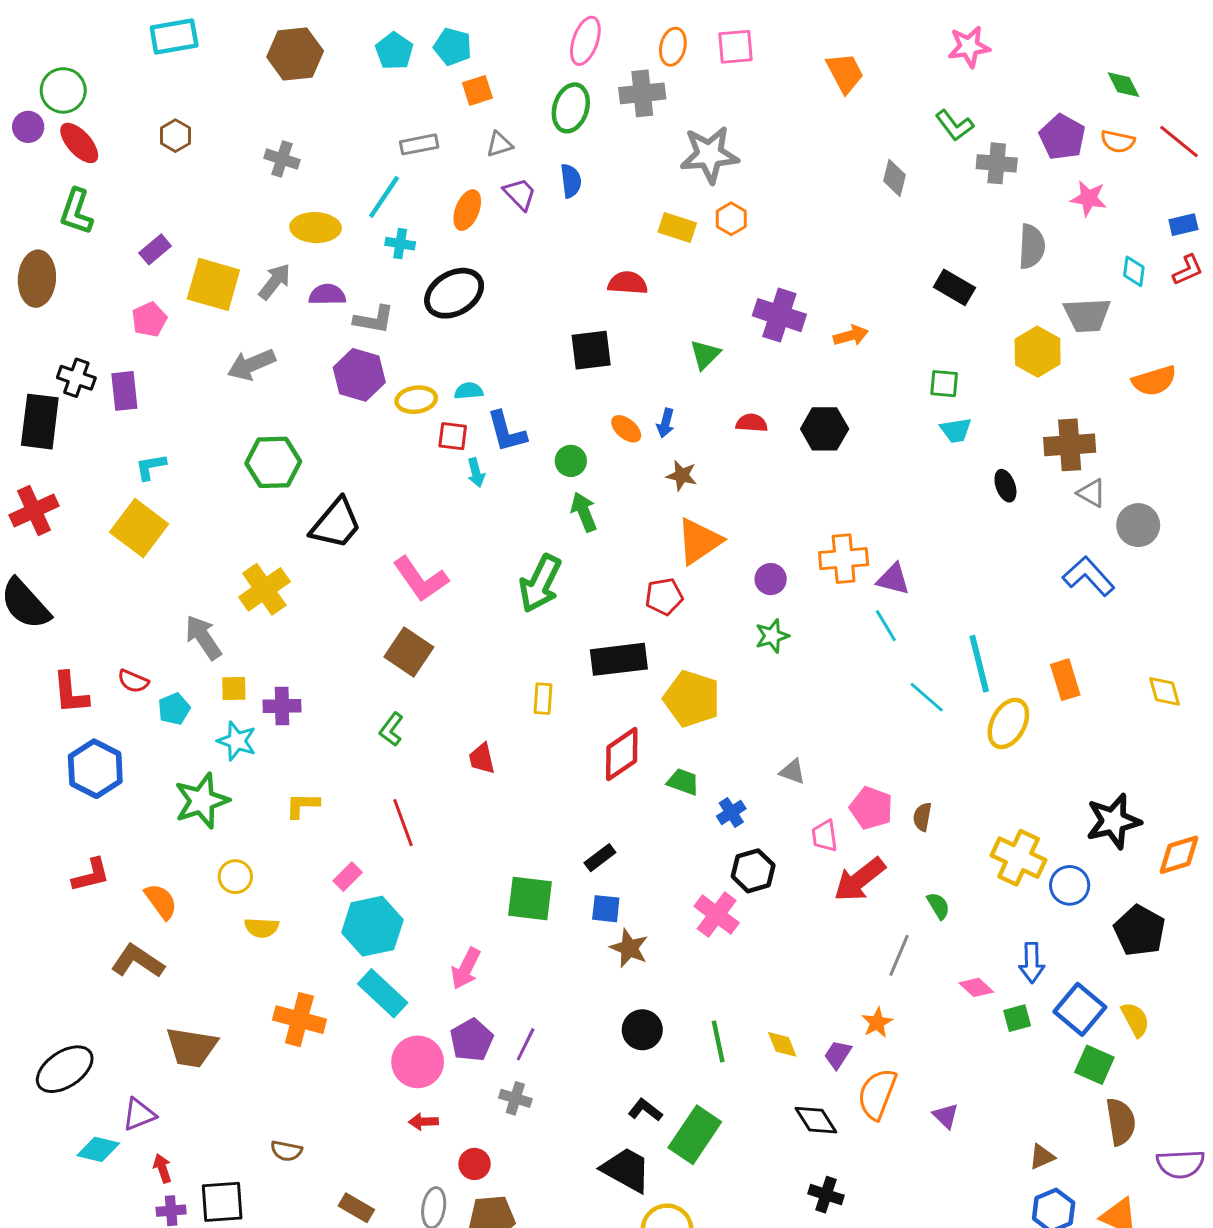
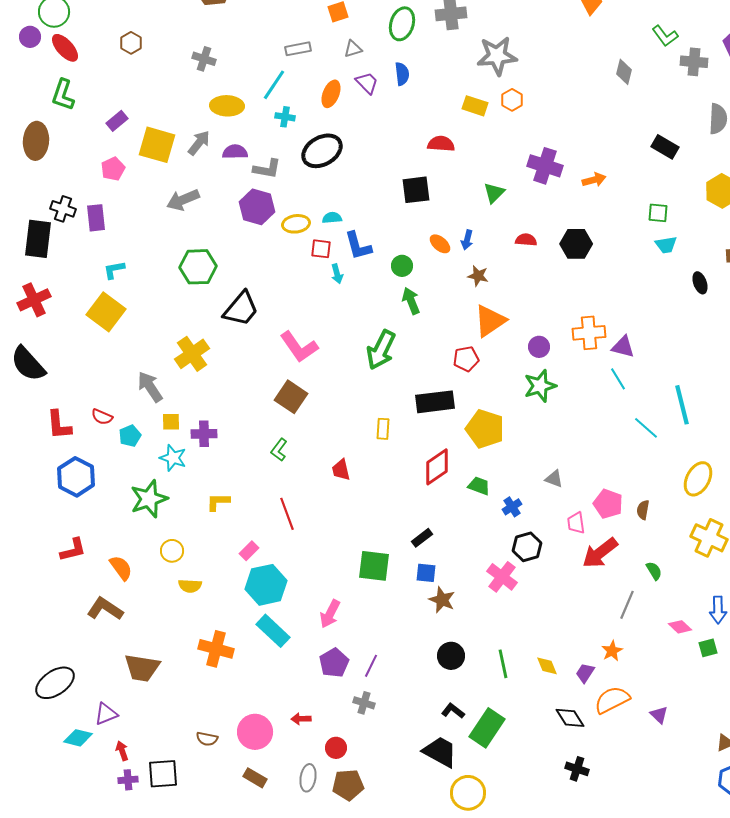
green star: (772, 636) -> (540, 386), size x1.4
yellow ellipse: (1008, 723) -> (698, 479), moved
pink circle: (418, 1062) -> (255, 732), moved
orange semicircle: (877, 1094) -> (612, 700), turned 42

